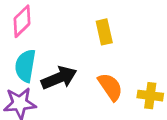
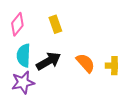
yellow rectangle: (104, 32) -> (55, 24), moved

